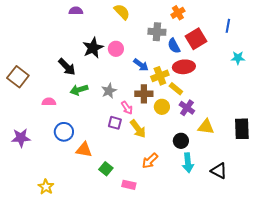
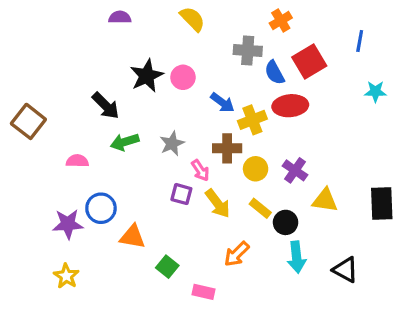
yellow rectangle: (176, 89) -> (260, 208), moved
purple star: (21, 138) -> (68, 224), moved
yellow star: (46, 187) -> (66, 276), moved

